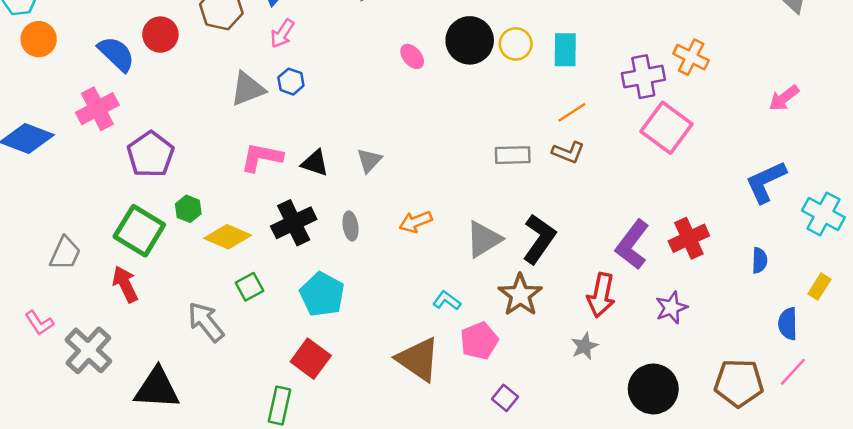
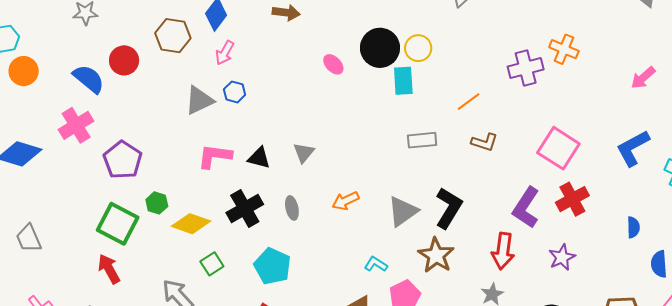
cyan rectangle: (565, 50) -> (403, 81), moved
pink square: (666, 128) -> (558, 148), moved
brown L-shape: (568, 152) -> (485, 142), moved
gray trapezoid: (65, 253) -> (29, 238), moved, turned 136
blue semicircle: (760, 260) -> (633, 227), moved

